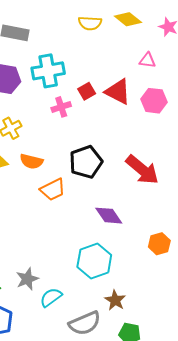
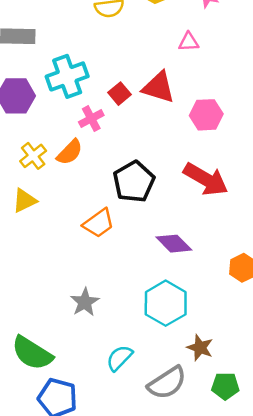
pink hexagon: (154, 101) -> (206, 115), moved
orange semicircle: (31, 161) -> (70, 152), moved, turned -50
gray star: (27, 279) -> (85, 302), moved

